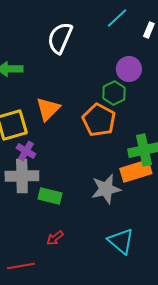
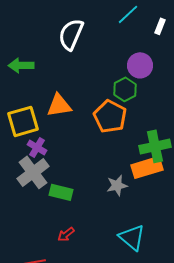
orange triangle: (48, 109) -> (59, 105), turned 36
gray cross: (22, 176) -> (33, 172), turned -36
gray star: (106, 189) -> (117, 185), size x0.7

